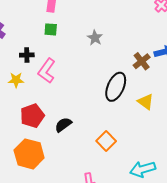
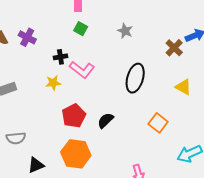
green square: (51, 29) -> (81, 29), turned 32
pink L-shape: (47, 71) -> (82, 70), turned -80
black ellipse: (116, 87) -> (135, 78), moved
orange square: (106, 141) -> (158, 123), moved

